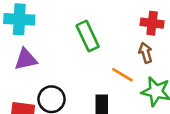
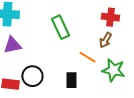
brown arrow: (146, 53) -> (105, 40), turned -133

